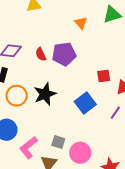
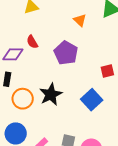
red semicircle: (41, 54) -> (32, 42), moved
purple pentagon: (64, 54) -> (66, 53), turned -30

